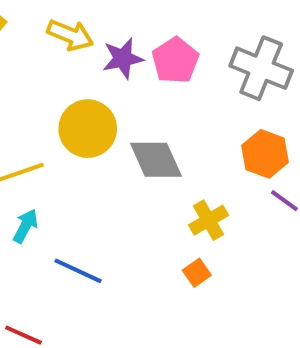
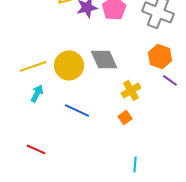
yellow circle: (88, 129) -> (69, 65), moved
blue line: (78, 271) -> (77, 110), moved

